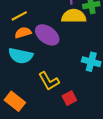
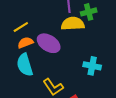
cyan semicircle: (21, 56) -> (25, 65), turned 65

